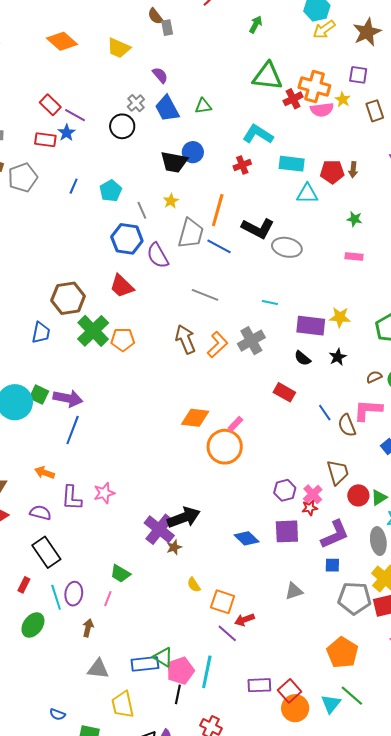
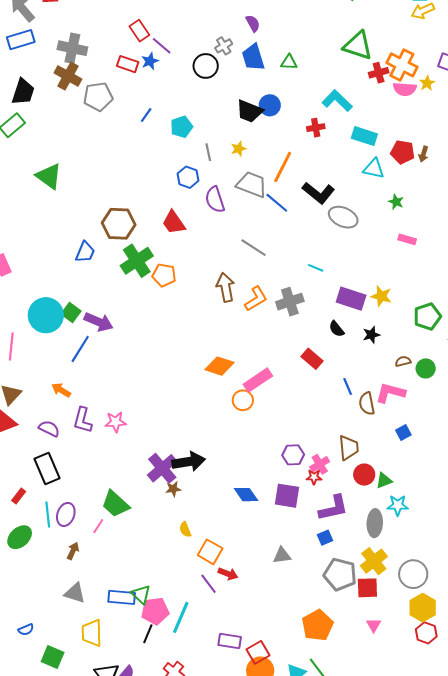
green star: (354, 219) -> (396, 202), moved
gray trapezoid: (191, 233) -> (252, 184), turned -96
blue hexagon: (127, 239) -> (188, 177), size x0.7
pink rectangle: (235, 424) -> (258, 380), size x1.8
blue line: (73, 430) -> (80, 349), moved
orange circle: (225, 447) -> (243, 400), size x0.6
blue square: (332, 565) -> (325, 538), turned -35
green trapezoid: (120, 574) -> (115, 504), size x1.4
red arrow: (244, 620) -> (228, 574), turned -150
blue semicircle: (57, 714) -> (26, 630), turned -56

